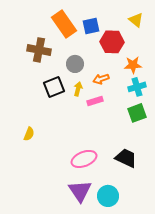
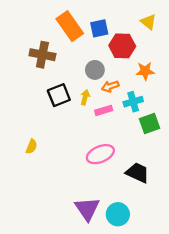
gray circle: (75, 64) -> (95, 70), moved
cyan cross: (137, 87) -> (133, 102), moved
pink ellipse: (84, 159) -> (100, 154), moved

